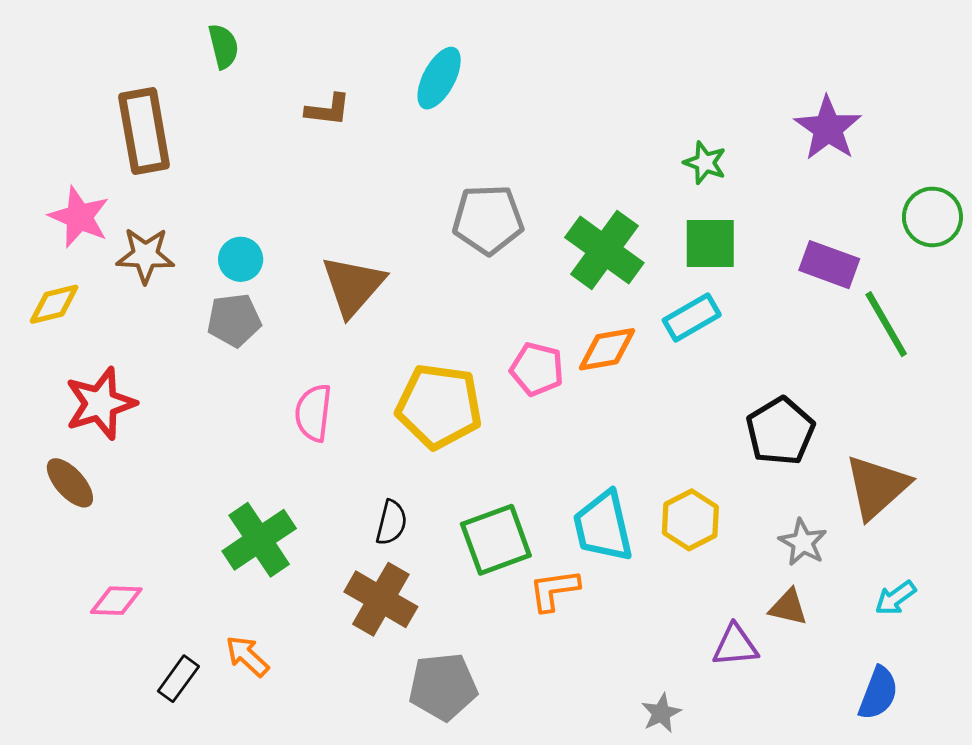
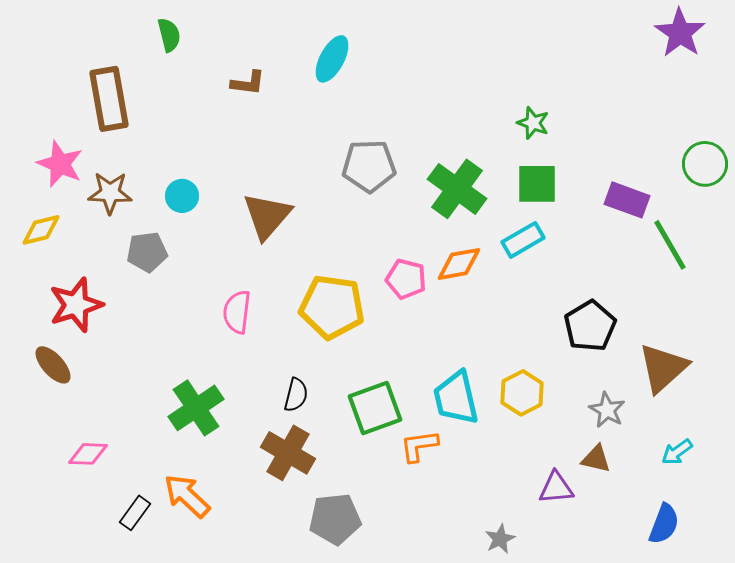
purple star: (828, 128) -> (680, 33), moved
gray pentagon: (234, 320) -> (147, 252), moved
orange arrow: (247, 656) -> (187, 496), size x1.4

